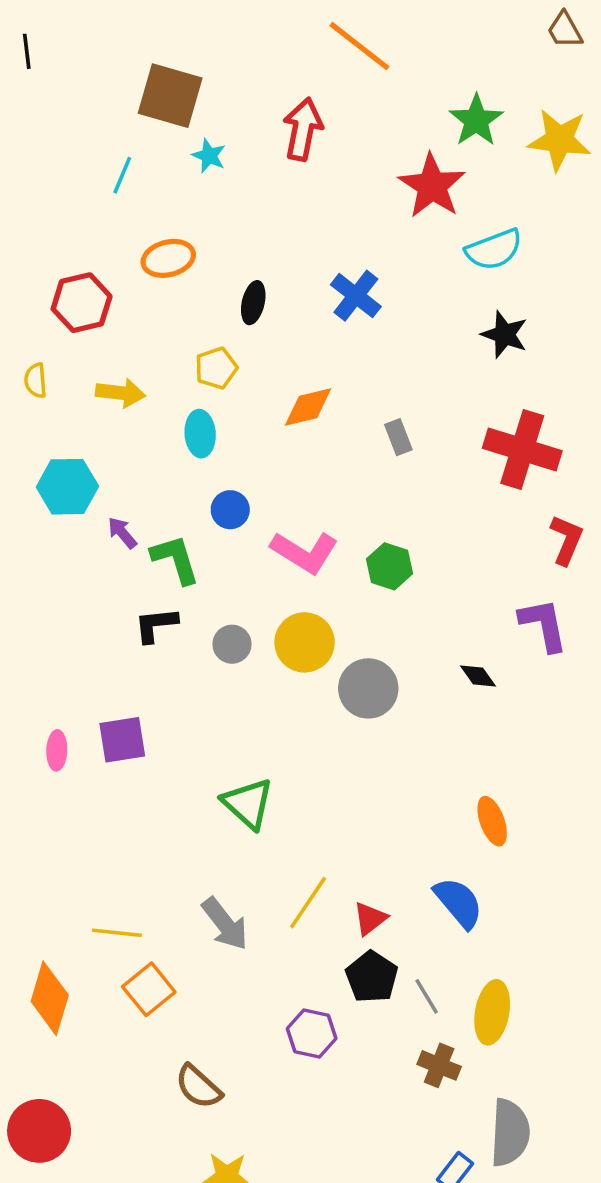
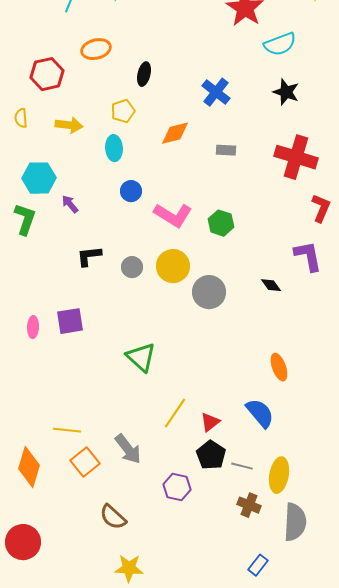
blue cross: (356, 296) -> (216, 92), moved
gray rectangle: (398, 437) -> (226, 150), turned -66
green L-shape: (175, 559) -> (25, 219), moved, turned 36
gray arrow: (225, 924) -> (128, 449), moved
gray line: (427, 996) -> (242, 466), turned -45
gray semicircle: (510, 1133) -> (295, 522), moved

